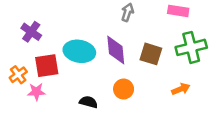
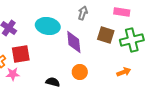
cyan ellipse: (79, 51) -> (48, 26), moved
brown square: (151, 54) -> (106, 35), moved

